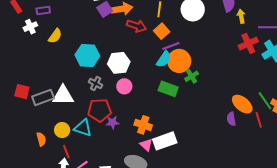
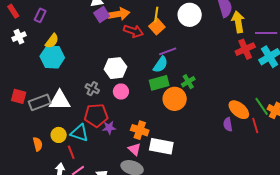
purple rectangle: (43, 10) -> (40, 15), turned -56
yellow arrow: (241, 16) -> (238, 22), size x1.5
white cross: (30, 27) -> (19, 37), moved
orange square: (162, 31) -> (157, 27), moved
cyan hexagon: (87, 55) -> (52, 57), moved
orange circle: (179, 61) -> (175, 99), moved
green rectangle: (168, 89) -> (159, 83), moved, turned -36
white rectangle: (165, 141) -> (161, 146), turned 30
pink triangle: (146, 145) -> (134, 149), moved
red line: (66, 152) -> (71, 152), moved

